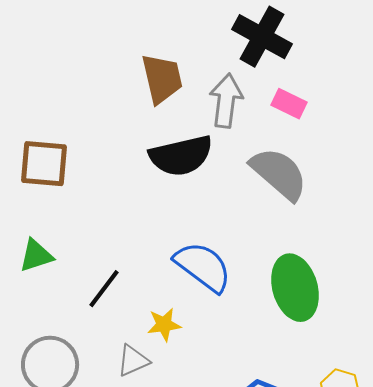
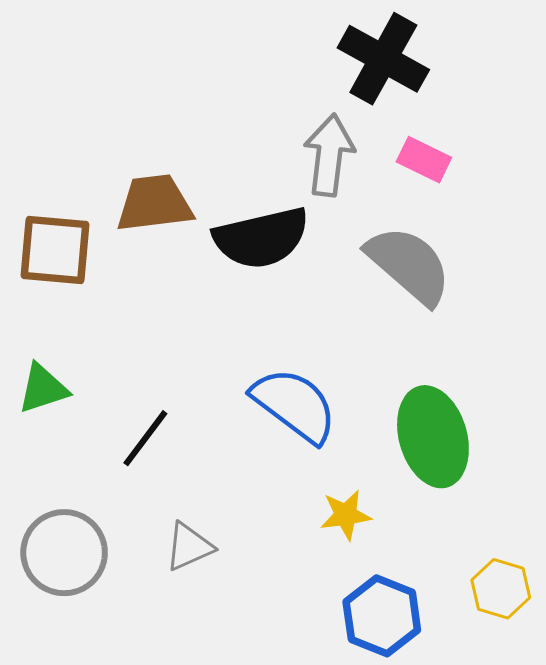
brown trapezoid: (162, 79) -> (154, 203), moved, turned -84
yellow star: (164, 325) -> (346, 515), moved

